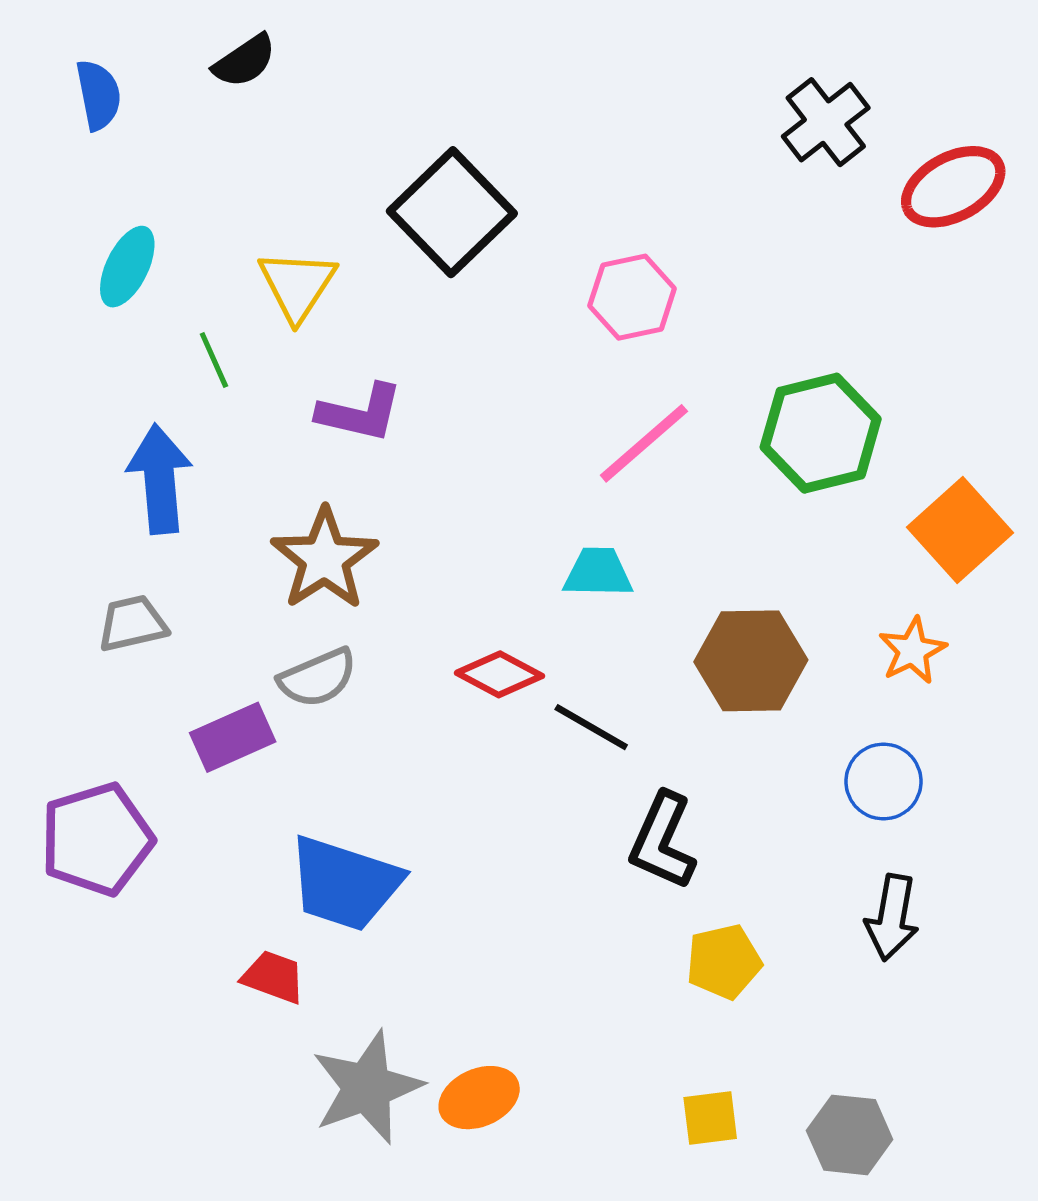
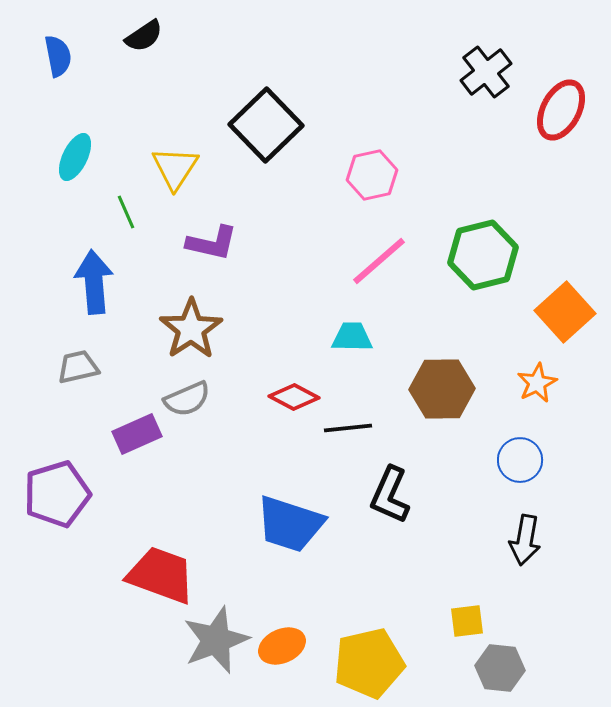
red ellipse: (953, 187) -> (561, 110), turned -34
black line: (591, 727) -> (348, 428), turned -36
blue trapezoid: (345, 883) -> (290, 524), moved
yellow pentagon: (724, 962) -> (369, 663), moved, size x1.6
red trapezoid: (273, 977) -> (161, 575), size x1.8
yellow square: (710, 1118) -> (467, 621), moved

